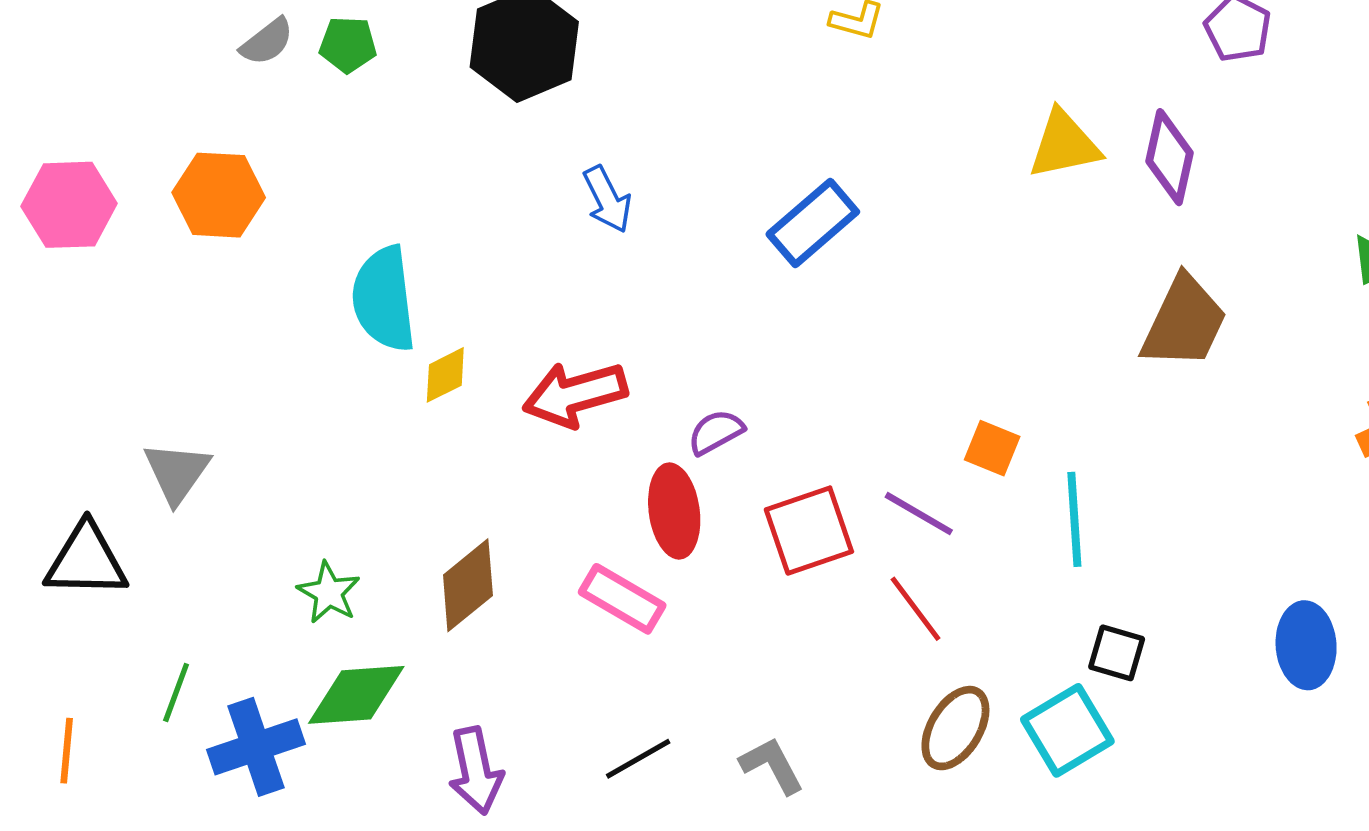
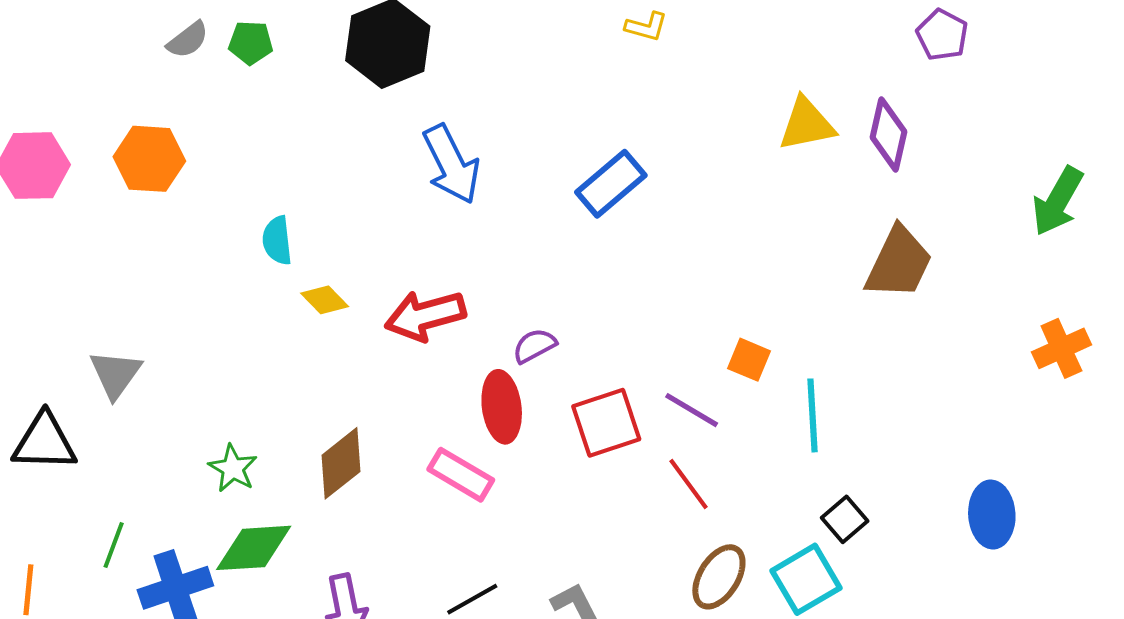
blue arrow: (607, 199) -> (451, 164), size x1.5
cyan semicircle: (384, 299) -> (277, 240), size x0.6
yellow diamond: (445, 375) -> (325, 300), turned 72
black square: (1117, 653) -> (845, 519), turned 33

